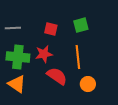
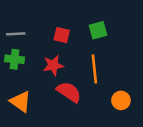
green cross: (18, 57) -> (15, 59), moved, size x0.7
orange circle: (88, 84) -> (121, 100), moved

